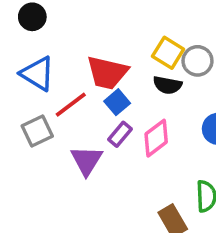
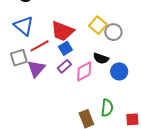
black semicircle: (167, 85) -> (101, 58), moved
purple triangle: (87, 161) -> (36, 69), moved

